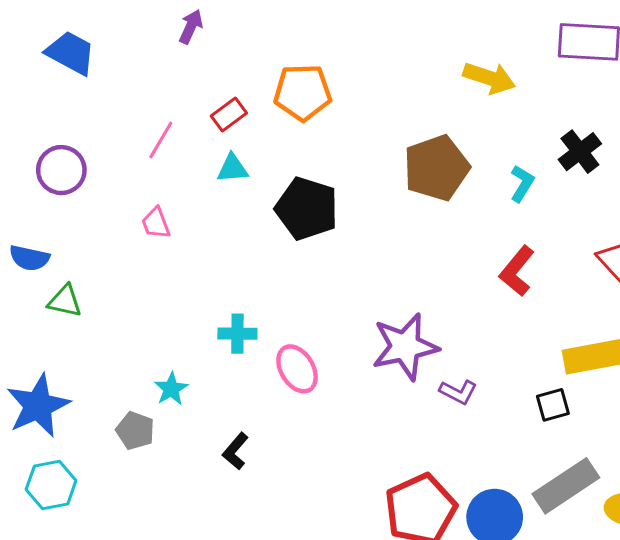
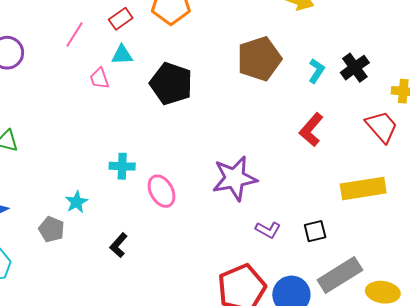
black cross: (580, 152) -> (355, 68), moved
pink trapezoid: (156, 223) -> (99, 78), moved
purple L-shape: (458, 392) -> (268, 230), moved
black square: (553, 405) -> (315, 231), moved

